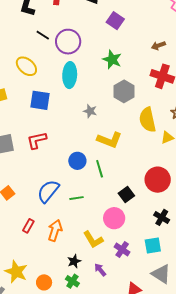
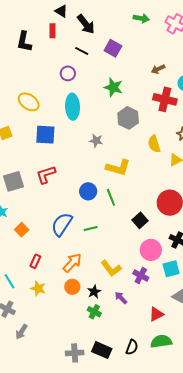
black line: (43, 35) -> (82, 51), moved
purple circle: (68, 42) -> (68, 73), size x0.6
yellow semicircle: (147, 120) -> (154, 144), size x0.7
pink circle: (114, 218) -> (151, 250), moved
red rectangle: (28, 226) -> (35, 261), moved
orange arrow: (55, 230) -> (72, 263), turned 30
yellow star: (16, 272) -> (38, 288), moved, size x0.7
orange circle: (44, 282) -> (72, 287), moved

